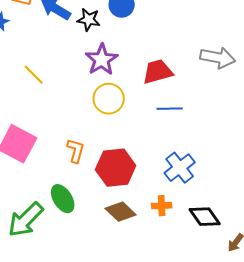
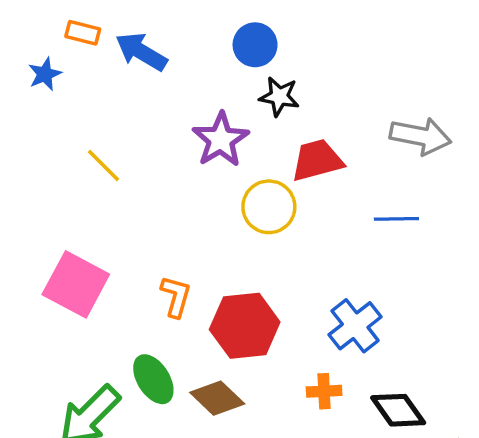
black star: (89, 20) -> (279, 97), moved
yellow circle: (109, 99) -> (269, 207), moved
blue line: (170, 109) -> (396, 219), moved
brown diamond: (121, 212) -> (217, 398), moved

